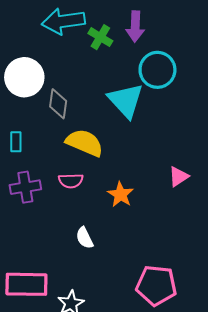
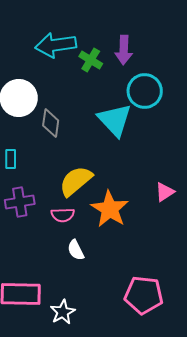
yellow semicircle: (85, 143) -> (76, 181), moved, turned -63
pink semicircle: (71, 181) -> (63, 215), moved
orange star: (120, 195) -> (110, 209), size x1.5

